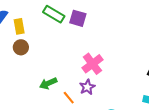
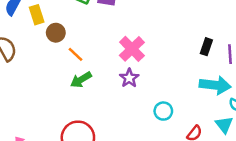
brown circle: (21, 47) -> (56, 33), moved
orange line: (69, 98) -> (76, 54), moved

